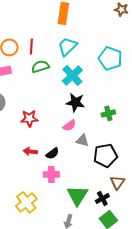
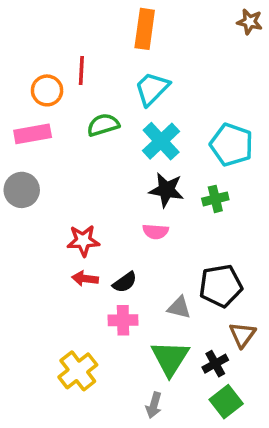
red line: (31, 46) -> (81, 71), moved
cyan pentagon: (110, 58) -> (232, 145), moved
green cross: (108, 113) -> (215, 199), moved
red star: (29, 118) -> (83, 241), moved
pink semicircle: (69, 125) -> (156, 232), turned 40
gray triangle: (82, 140) -> (179, 308), moved

